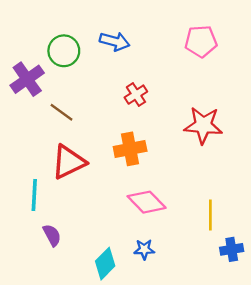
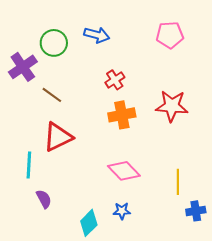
orange cross: (130, 149) -> (122, 115), moved

